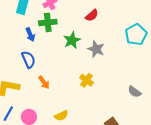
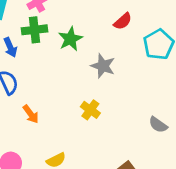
red semicircle: (92, 15) -> (123, 21), moved
green star: (72, 40) -> (70, 39), moved

